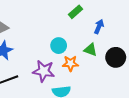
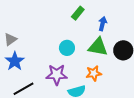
green triangle: (90, 50) -> (98, 47), size x1.5
orange star: (70, 63) -> (94, 73), moved

